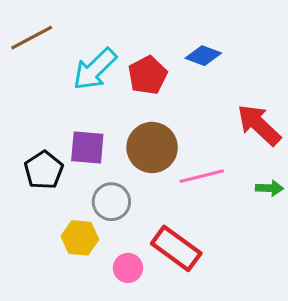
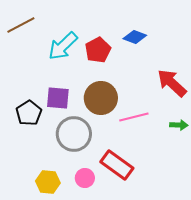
gray circle: (111, 202) -> (74, 134), size x1.4
yellow hexagon: (80, 238) -> (48, 182), moved

